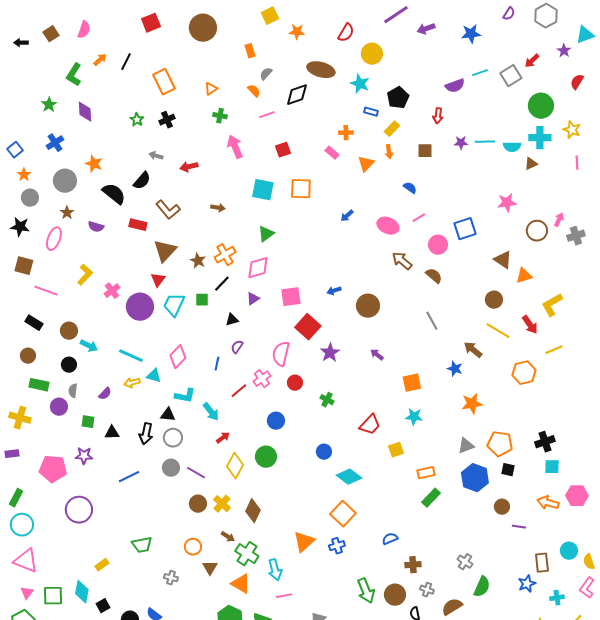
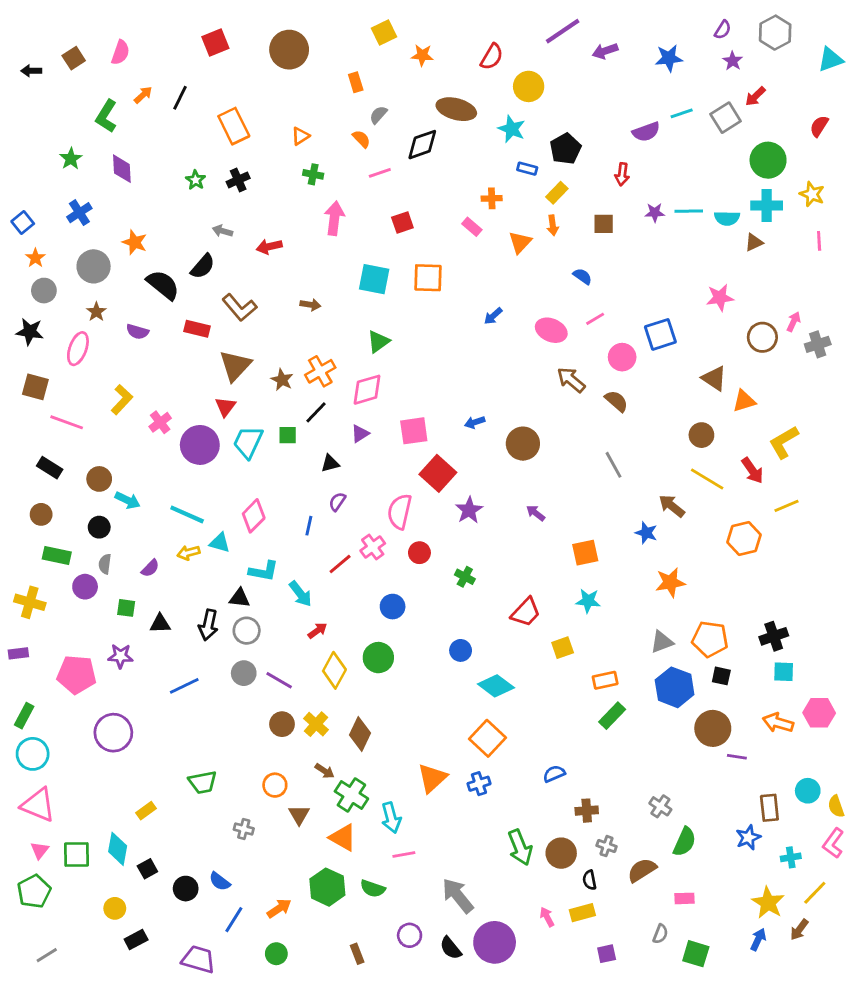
purple star: (564, 51) -> (733, 61), moved
pink arrow: (235, 147) -> (334, 218), turned 30
brown circle: (502, 507) -> (713, 728), size x1.6

